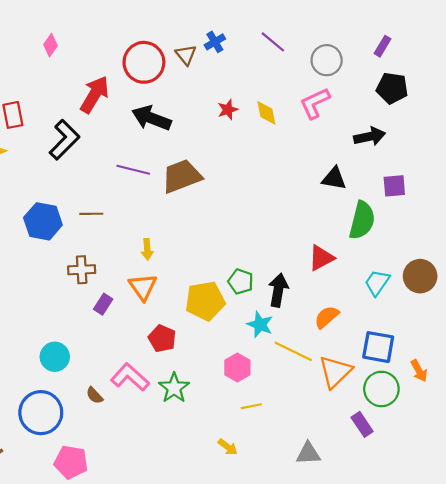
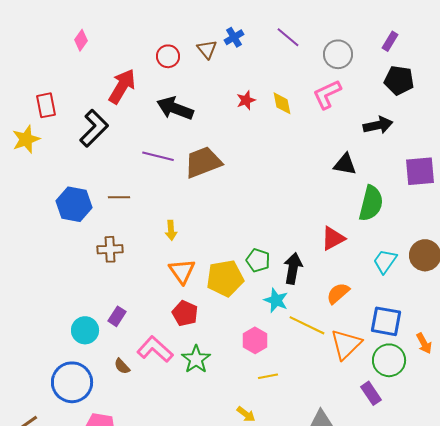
red circle: (144, 62) -> (168, 56), size x0.6
purple square: (394, 186) -> (420, 171), moved, size x1.4
orange triangle: (143, 287) -> (182, 271), moved
purple rectangle: (103, 304) -> (117, 316), moved

